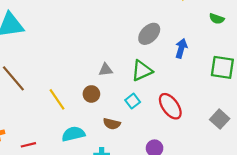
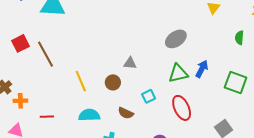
green semicircle: (217, 19) -> (239, 38), turned 64
blue arrow: (181, 48) -> (202, 69), moved
green triangle: (142, 71) -> (178, 73), moved

